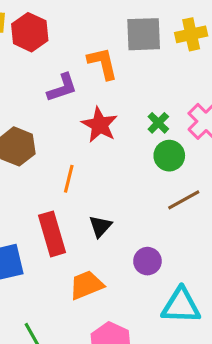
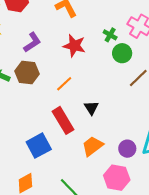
purple L-shape: (62, 88) -> (32, 42), moved
orange line: (69, 179) -> (64, 84), turned 48
purple circle: (147, 261) -> (127, 149), moved

